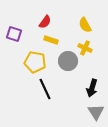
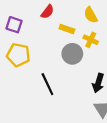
yellow rectangle: (51, 40) -> (67, 29), moved
yellow pentagon: (35, 62) -> (18, 55), moved

